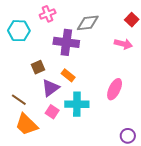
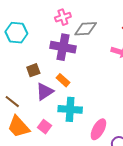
pink cross: (48, 14) -> (63, 17), moved
pink ellipse: (115, 89) -> (98, 129), moved
pink square: (52, 112) -> (44, 127), moved

